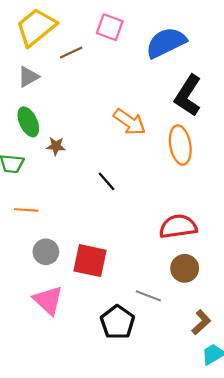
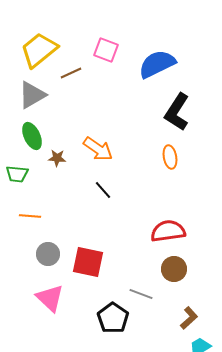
gray triangle: (28, 77) -> (32, 95), size x1.4
orange arrow: (130, 122) -> (98, 149), moved
orange ellipse: (180, 145) -> (170, 157), size x0.7

